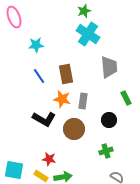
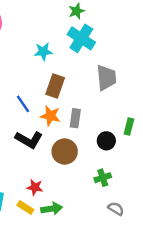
cyan star: (36, 45) -> (43, 52), moved
brown rectangle: (66, 74) -> (55, 86), turned 30
blue line: (39, 76) -> (23, 104), moved
green rectangle: (126, 98) -> (129, 127), moved, turned 40

